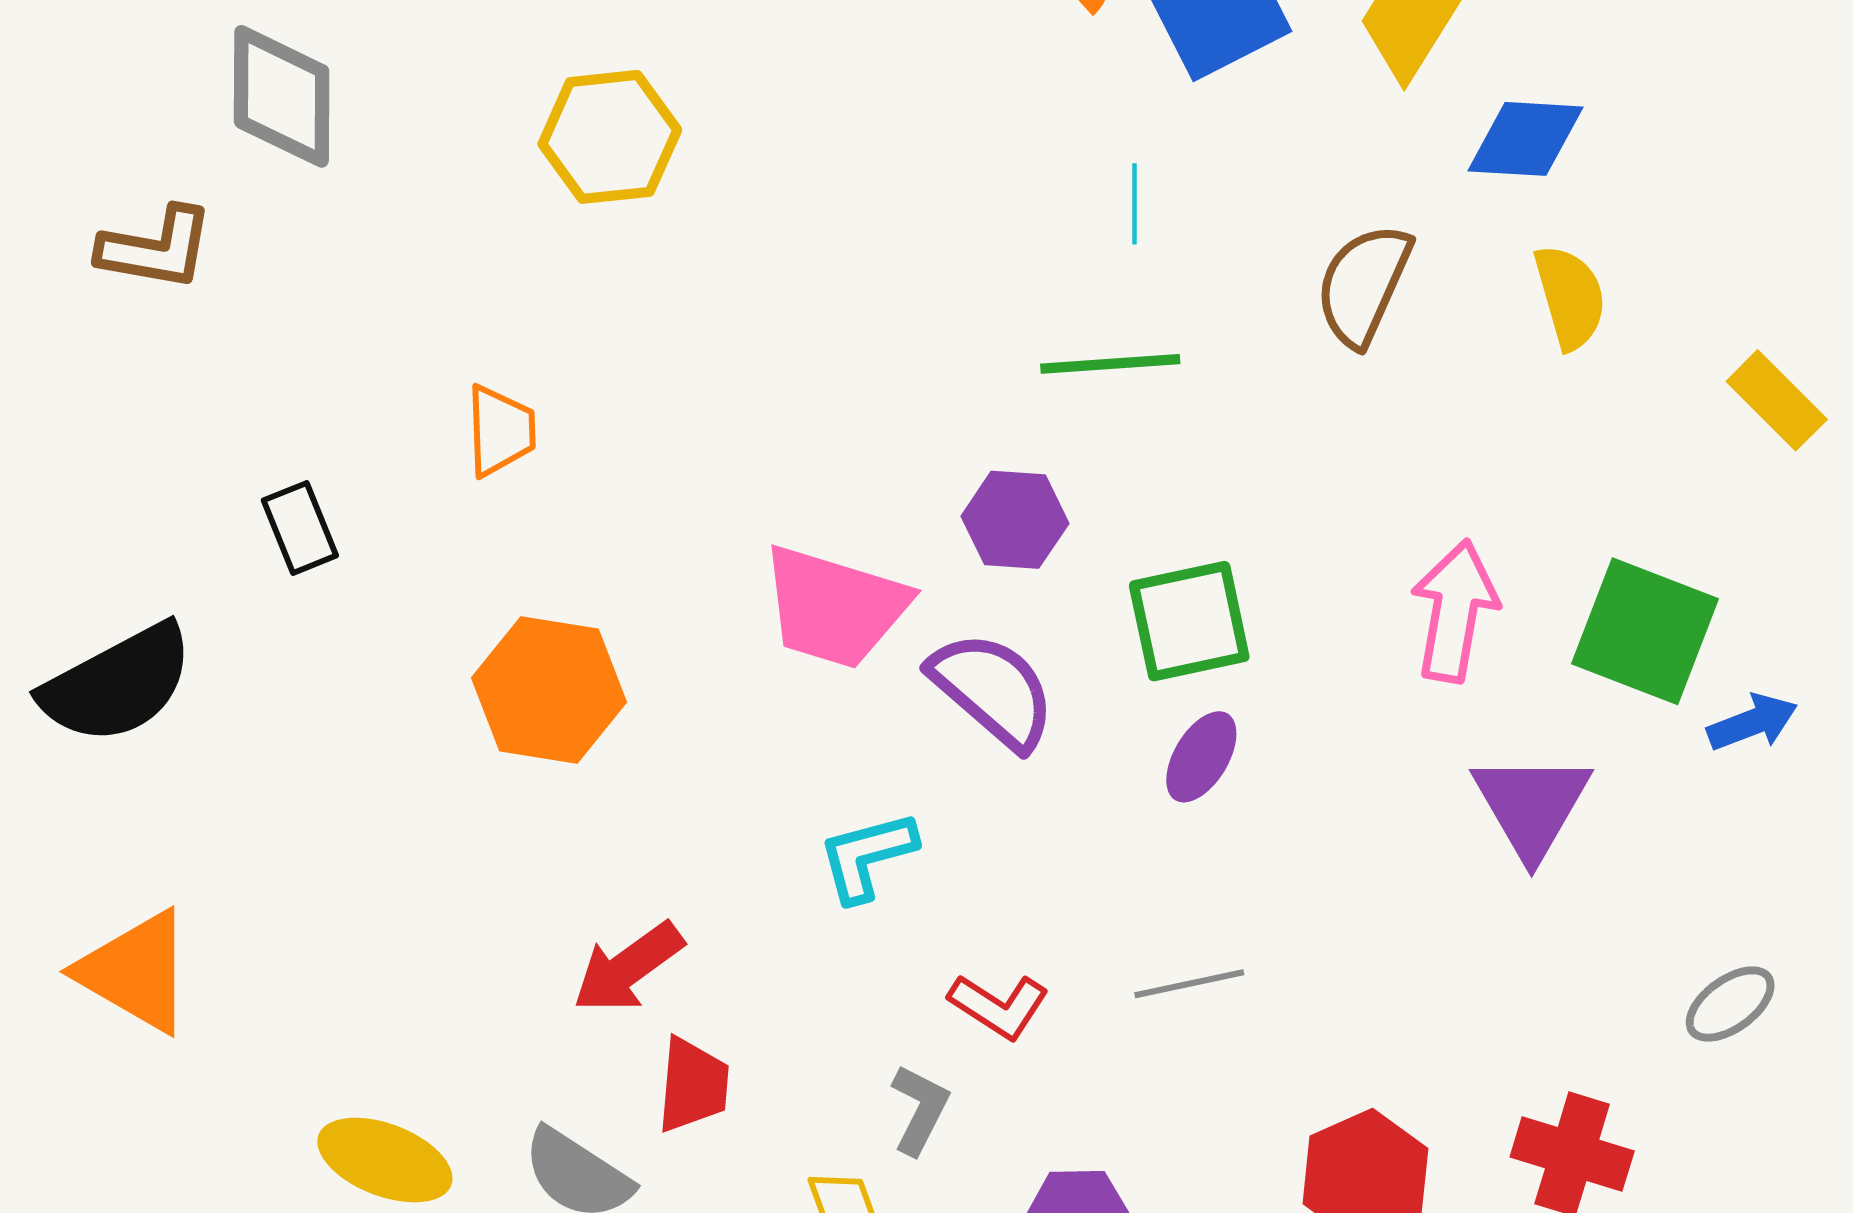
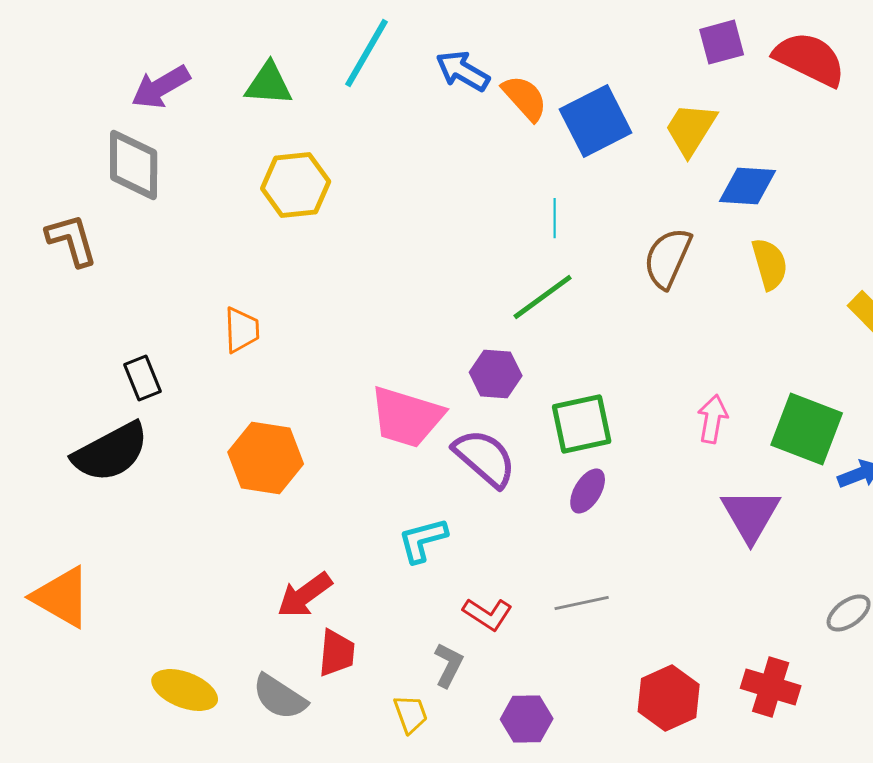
brown L-shape: (156, 248) -> (72, 240), turned -116
green line: (1110, 364) -> (543, 297), turned -32
pink arrow: (1455, 611) -> (713, 419), size x0.7
black semicircle: (117, 684) -> (111, 452), moved

